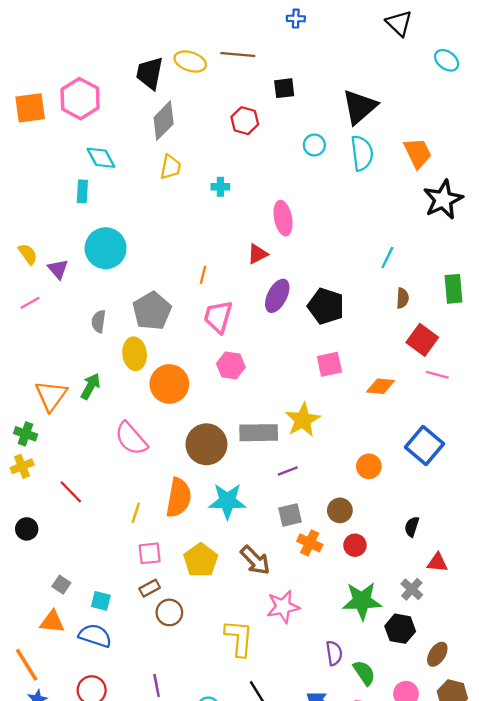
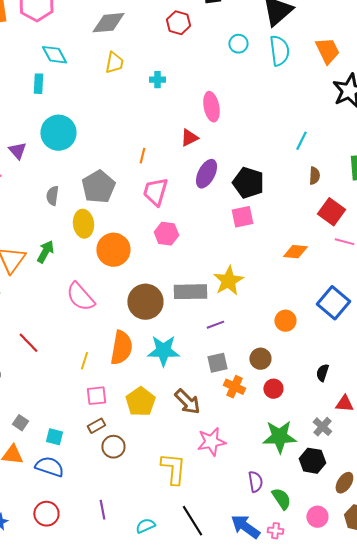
gray diamond: (164, 121) -> (108, 23), turned 40
pink square: (329, 364) -> (242, 217), moved

